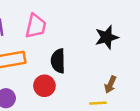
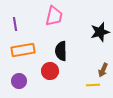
pink trapezoid: (36, 26) -> (54, 16), moved

